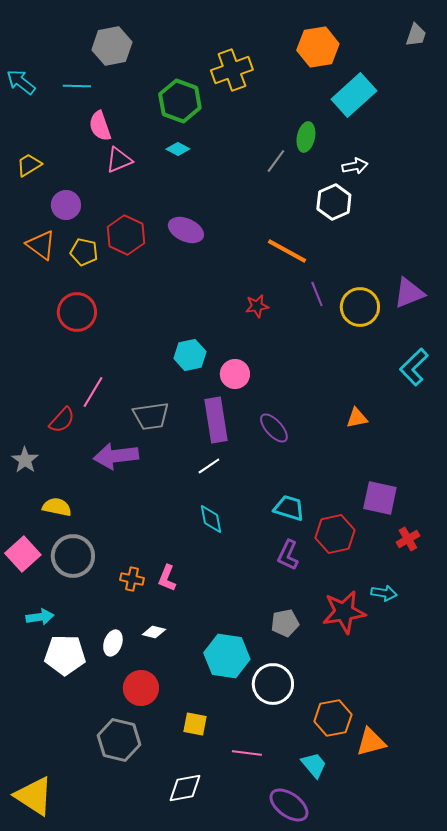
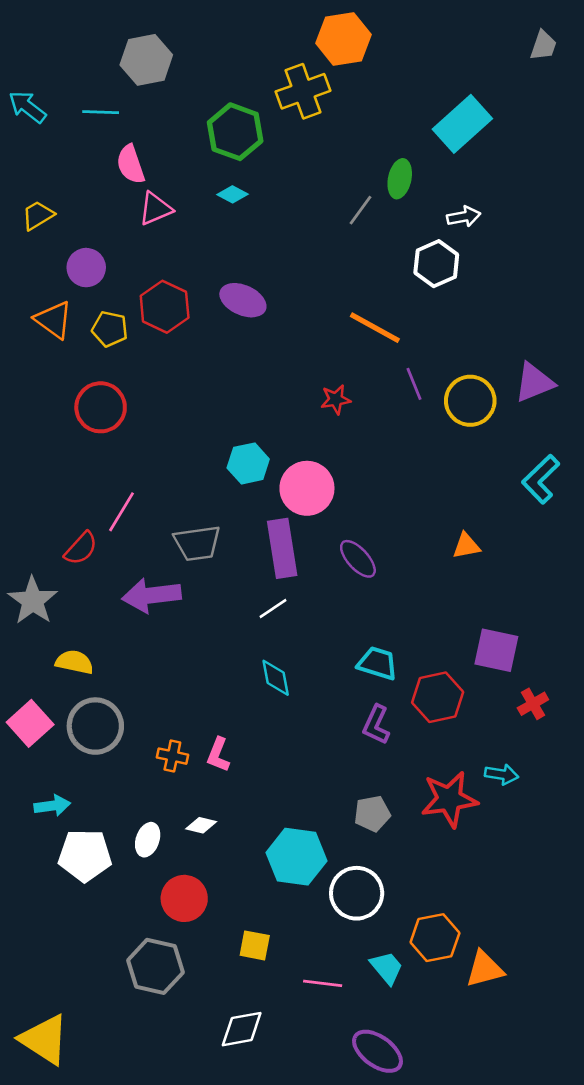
orange hexagon: (318, 47) -> (344, 39), moved
pink circle: (235, 374) -> (307, 488), size x1.4
gray star: (25, 460) -> (33, 601), size x1.4
cyan trapezoid: (314, 765) -> (387, 968), moved

